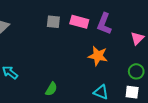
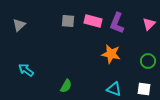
pink triangle: (137, 38) -> (149, 24), moved
green circle: (136, 71) -> (148, 61), moved

